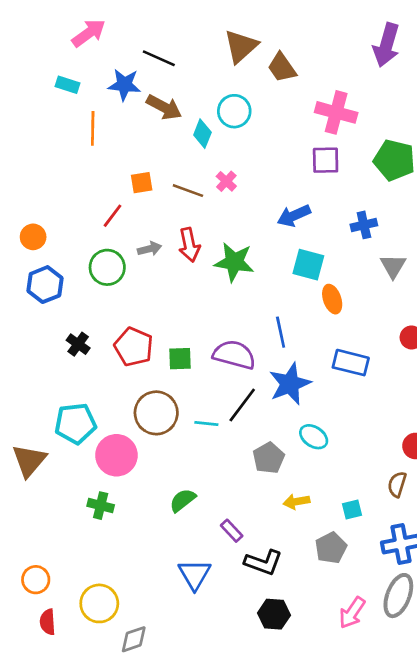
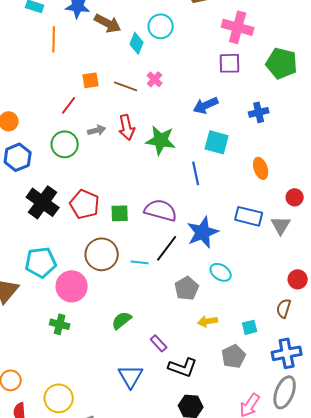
gray triangle: (393, 266) -> (281, 225), moved
orange ellipse: (332, 299) -> (261, 168), moved
blue line: (281, 332) -> (196, 173), moved
black cross: (78, 344) -> (43, 202), size x1.8

